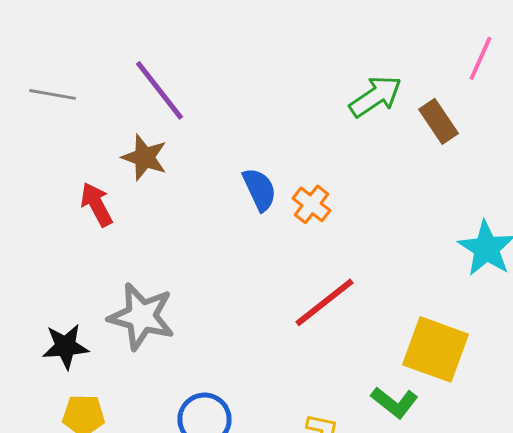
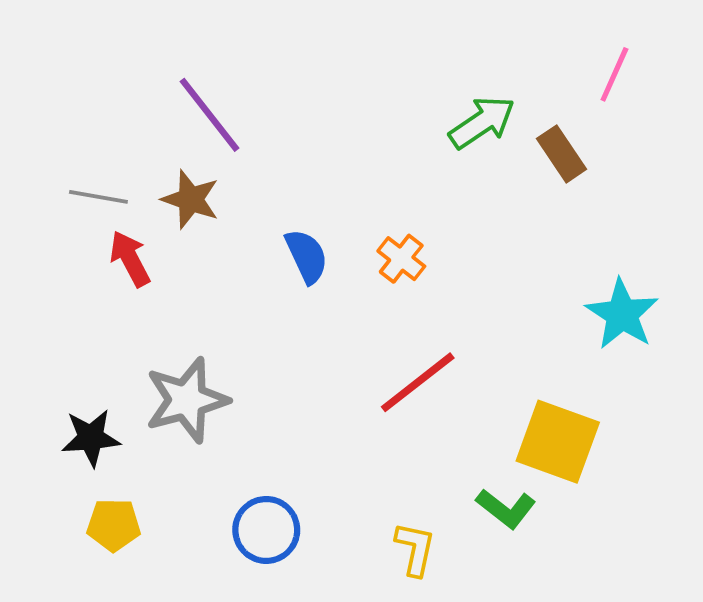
gray line: (52, 94) -> (98, 197), moved
blue semicircle: (260, 189) -> (307, 256), moved
gray star: (142, 316) -> (187, 400), turned -30

